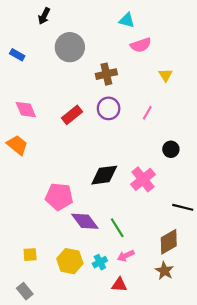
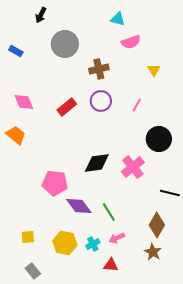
black circle: (171, 149) -> (159, 139), size x1.6
brown diamond: (169, 242) -> (157, 225), turned -30
gray rectangle: (25, 291) -> (33, 271), moved

